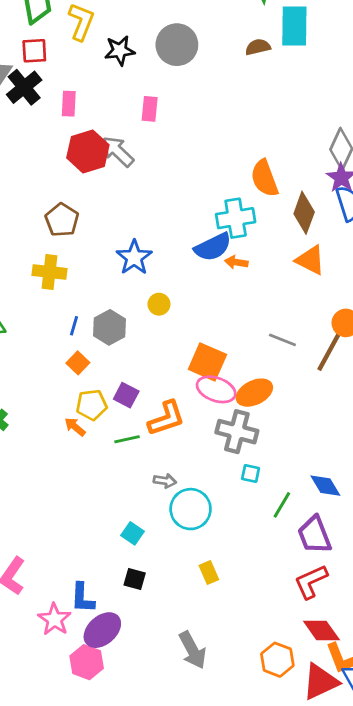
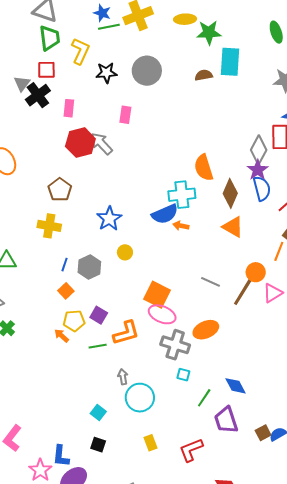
orange ellipse: (254, 393) -> (206, 330), moved
gray arrow: (165, 481) -> (123, 377), turned -112
red L-shape: (311, 582) -> (191, 450), moved

